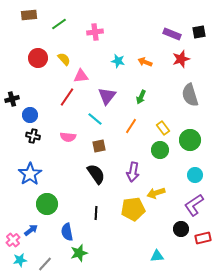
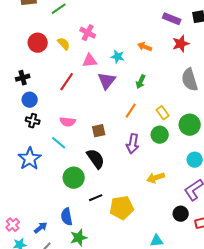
pink cross: (95, 32) -> (88, 33), moved, turned 35
cyan star: (118, 61) -> (118, 57), moved
pink triangle: (81, 76) -> (90, 61), moved
black cross: (12, 99) -> (23, 78), moved
cyan line: (95, 119) -> (59, 143), moved
purple arrow: (133, 172) -> (133, 144), moved
green circle: (47, 204) -> (74, 178), moved
yellow pentagon: (133, 209) -> (122, 208), moved
black line: (96, 213) -> (96, 198), turned 64
blue arrow: (31, 230) -> (41, 228), moved

